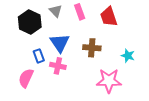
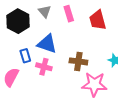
blue triangle: (60, 43) -> (47, 44), turned -40
brown cross: (92, 48) -> (78, 61), moved

